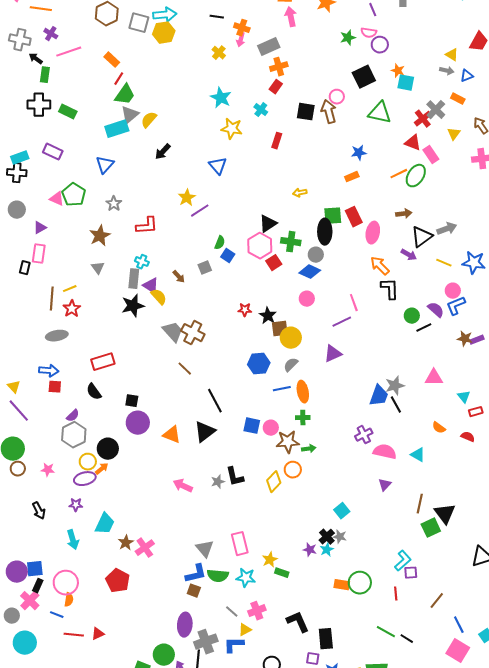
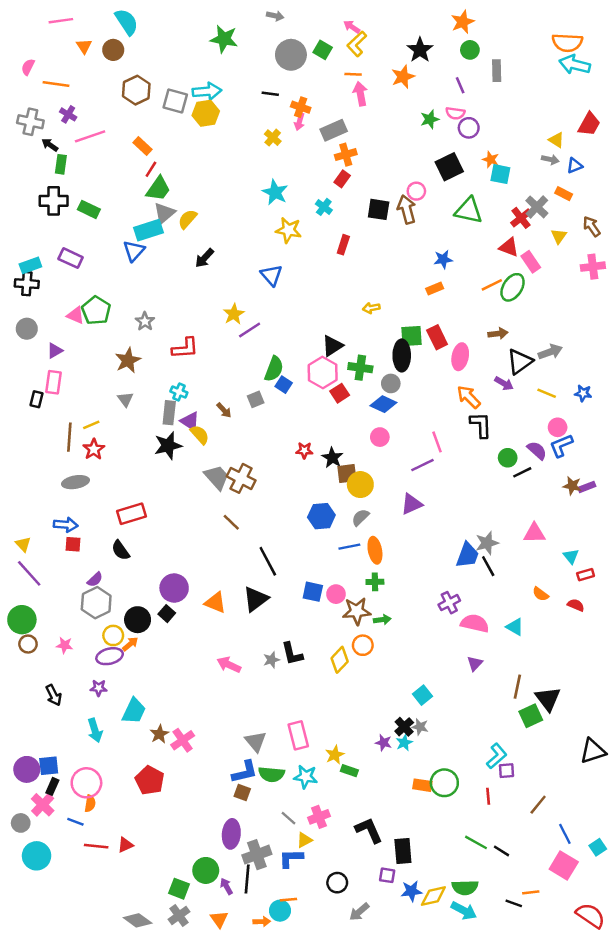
blue triangle: (105, 165) -> (134, 251), moved
green semicircle: (220, 243) -> (274, 369), size x1.5
blue star: (474, 263) -> (583, 393), size x0.6
black square: (132, 401) -> (167, 614), moved, turned 32

